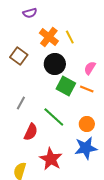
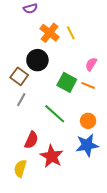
brown square: (19, 56) -> (19, 76), moved
black circle: (55, 64) -> (37, 60), moved
red semicircle: (31, 132) -> (31, 140), moved

